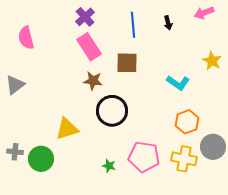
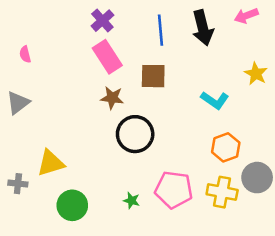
black arrow: (168, 23) -> (203, 28), size x2.0
pink semicircle: (26, 38) -> (25, 54), moved, size x0.6
yellow triangle: (67, 129) -> (51, 163), moved
green circle: (41, 159) -> (72, 205), moved

